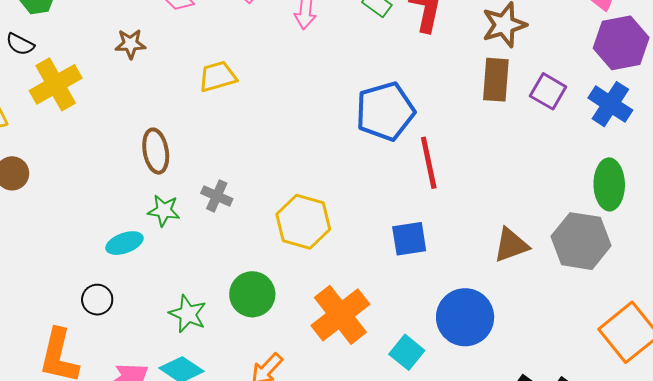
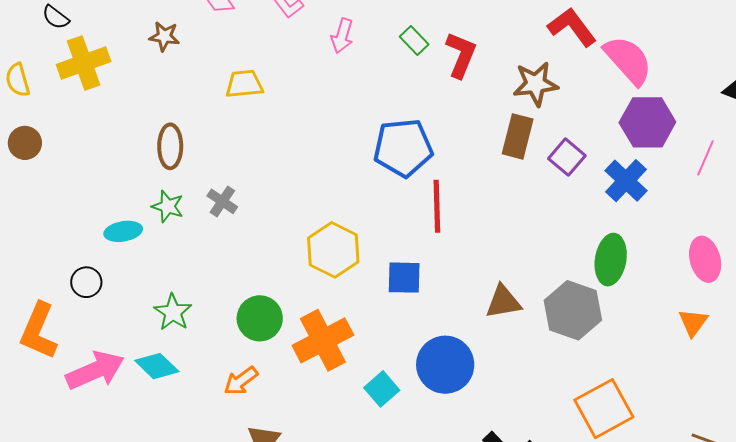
yellow hexagon: (303, 222) -> (333, 250), moved
green circle: (252, 294) -> (260, 318), moved

